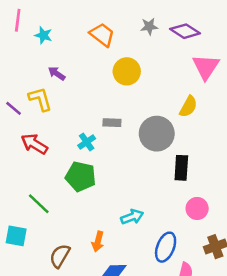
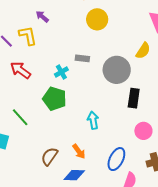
cyan arrow: (132, 217) -> (93, 120), moved, turned -84
orange arrow: (98, 241) -> (79, 151), moved, turned -56
brown semicircle: (60, 256) -> (49, 156), moved

